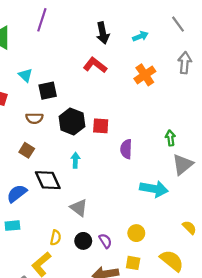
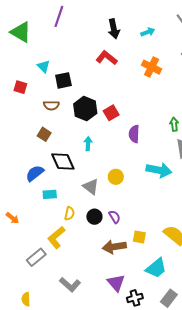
orange cross: (145, 75) -> (152, 67), turned -30
red square: (101, 126) -> (111, 113), turned -35
cyan rectangle: (12, 226) -> (50, 194), moved
yellow circle: (136, 233) -> (116, 177), moved

